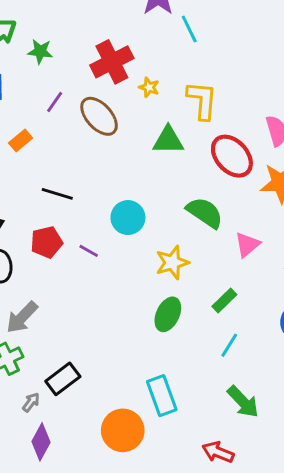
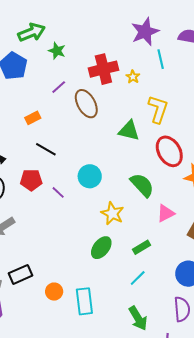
yellow star: (149, 87) -> (133, 77), moved
orange rectangle: (21, 140) -> (33, 118), moved
yellow star: (172, 263) -> (112, 213), turned 30
orange circle: (123, 430) -> (54, 292), moved, size x0.6

